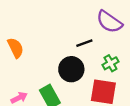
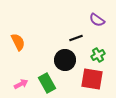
purple semicircle: (109, 22) -> (97, 20), size x0.7

